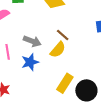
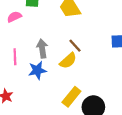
gray arrow: (32, 41) -> (42, 49), turned -126

